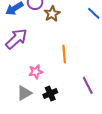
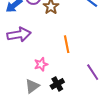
purple arrow: (16, 39) -> (19, 35), turned 40

